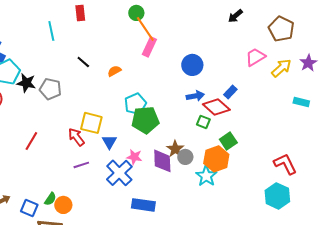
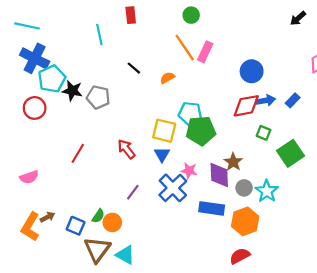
orange line: (145, 29) -> (185, 48), moved
blue arrow: (195, 96) -> (266, 100), moved
cyan pentagon: (135, 104) -> (190, 113), turned 30
red diamond: (216, 107) -> (246, 106), moved, turned -52
yellow square: (91, 123) -> (164, 131), moved
green square: (228, 141) -> (290, 153), size x1.4
gray circle: (185, 157) -> (244, 188), moved
orange hexagon: (216, 159) -> (245, 221), moved
purple line: (81, 165) -> (133, 192), moved, turned -35
blue rectangle: (143, 205) -> (212, 208), moved

